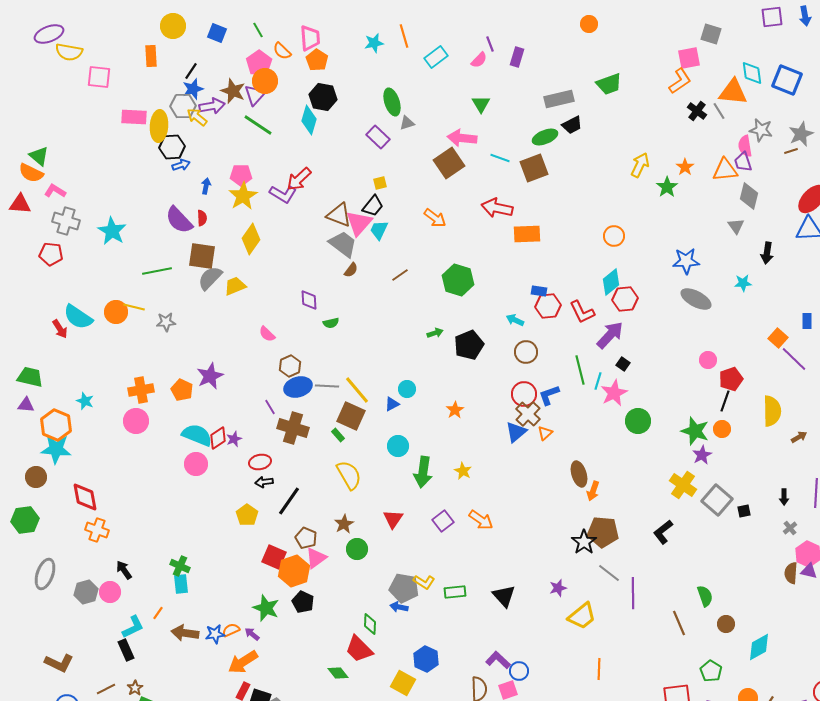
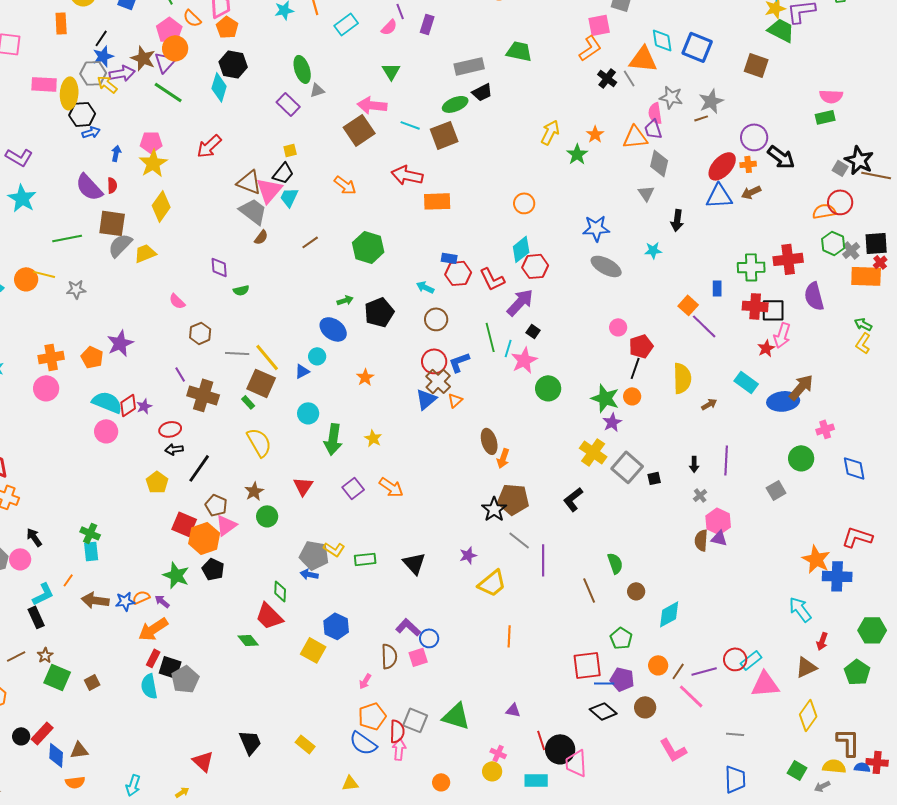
green trapezoid: (609, 84) -> (519, 51), turned -148
purple L-shape: (283, 194) -> (19, 157), moved
blue ellipse: (298, 387) -> (333, 329), moved, turned 52

